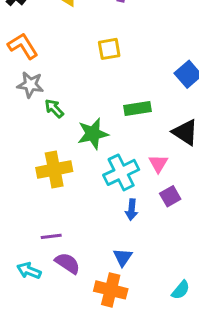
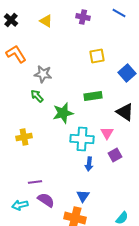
yellow square: (109, 49) -> (97, 56), moved
gray star: (30, 85) -> (43, 74), moved
yellow cross: (54, 169) -> (24, 137), moved, size x0.7
cyan cross: (121, 172) -> (82, 139), turned 30
cyan arrow: (29, 271) -> (20, 205), turned -35

